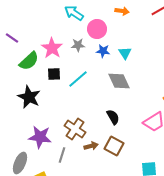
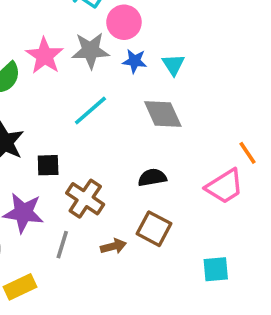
gray star: (78, 45) -> (90, 50), size x1.5
black square: (54, 74) -> (48, 165), moved
black semicircle: (113, 117) -> (152, 177), turned -70
brown arrow: (91, 146) -> (113, 246), moved

